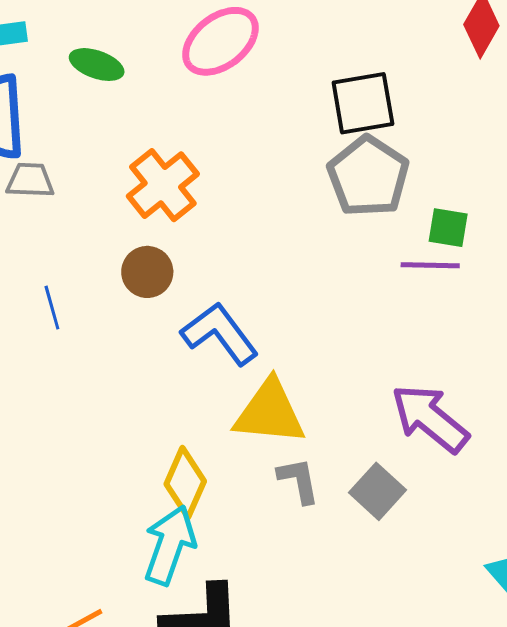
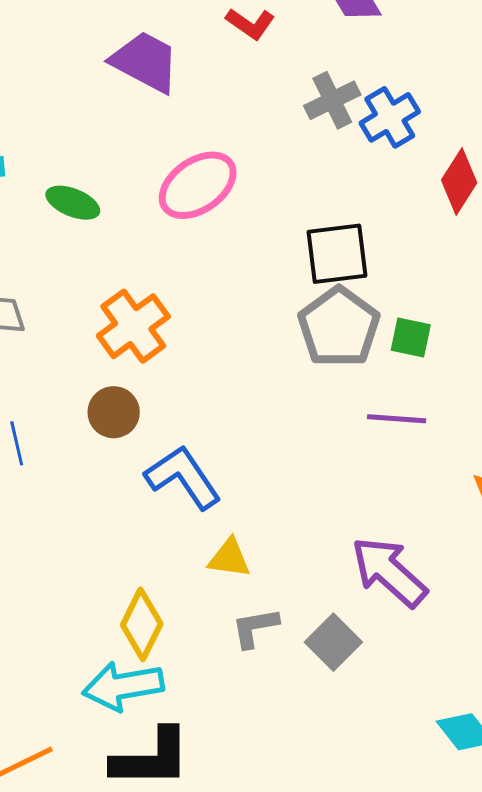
green square: (448, 228) -> (411, 337), moved
yellow triangle: (270, 412) -> (229, 558), size x0.6
gray L-shape: (299, 480) -> (255, 628), turned -92
cyan arrow: (170, 545) -> (123, 686), turned -122

